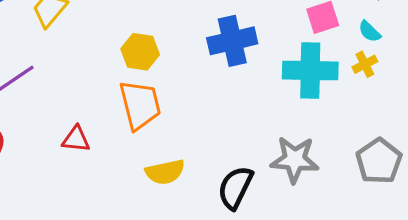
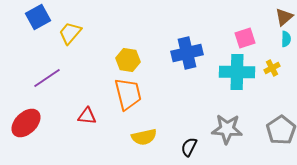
cyan semicircle: (370, 31) -> (286, 39), moved, turned -133
black semicircle: (235, 188) -> (189, 147), size x0.7

